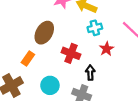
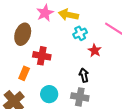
brown ellipse: (44, 33) -> (23, 34), moved
red cross: (71, 53) -> (42, 56), moved

